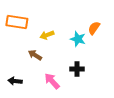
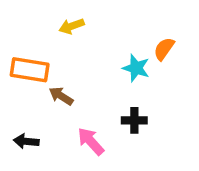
orange rectangle: (17, 22) -> (30, 70), moved
yellow arrow: (47, 35) -> (72, 26), moved

